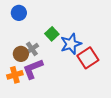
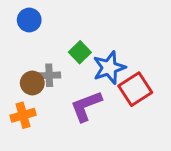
gray cross: (32, 49) -> (49, 75), turned 32
purple L-shape: (33, 69) -> (86, 106), moved

